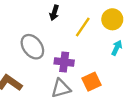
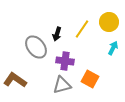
black arrow: (54, 13) -> (57, 34), moved
orange square: (92, 82) -> (90, 79), turned -36

